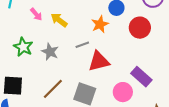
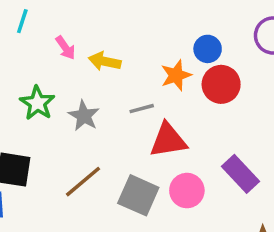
yellow arrow: (59, 20) -> (105, 61), turned -30
red circle: (140, 28) -> (221, 84), moved
pink circle: (123, 92) -> (187, 191), moved

